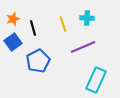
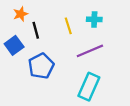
orange star: (13, 19) -> (21, 14), moved
cyan rectangle: (96, 80) -> (89, 87), moved

